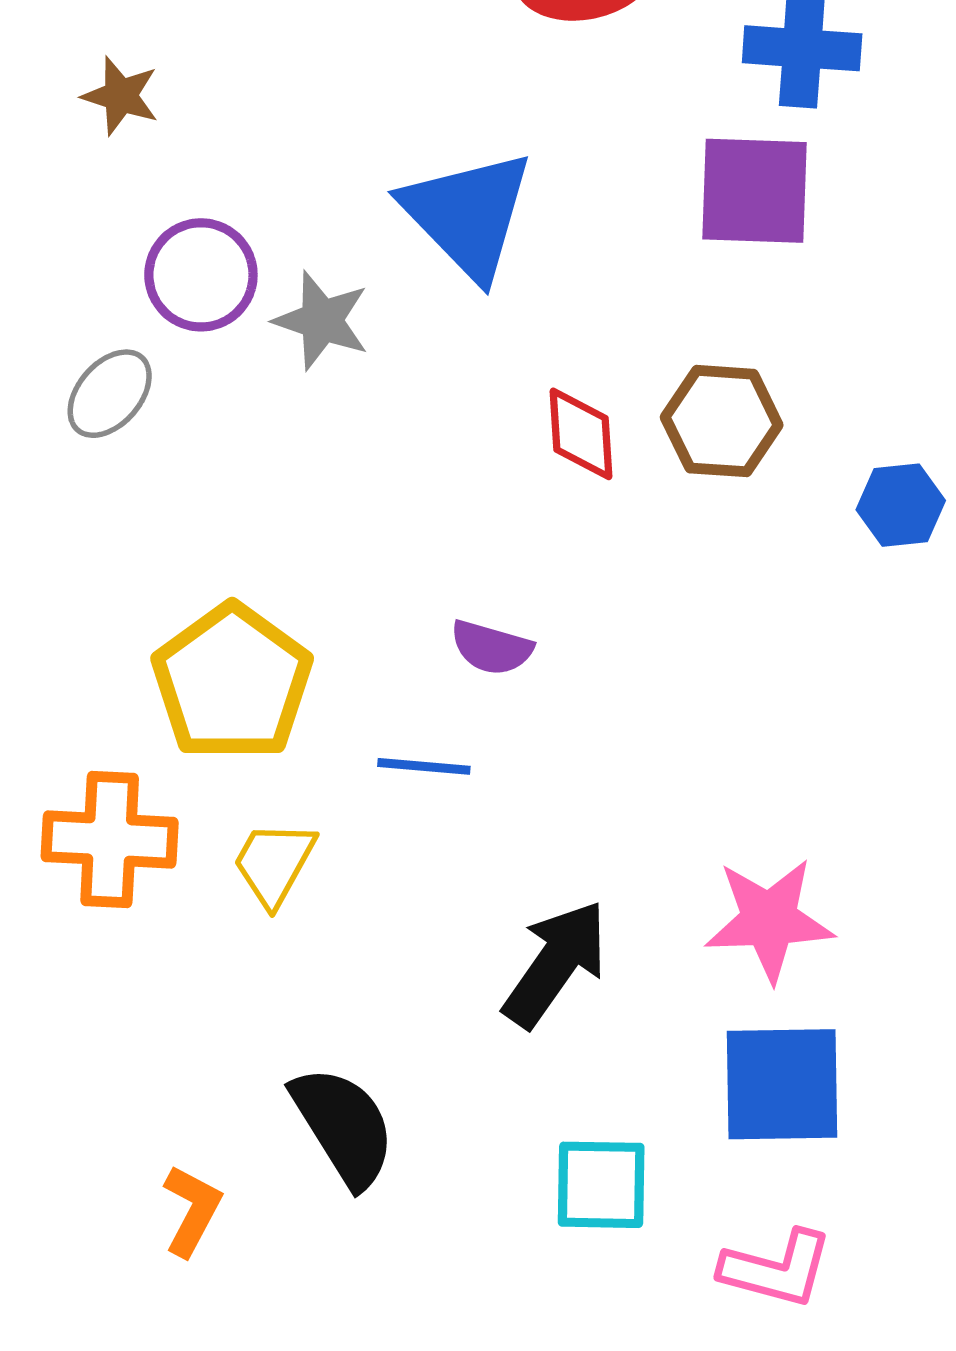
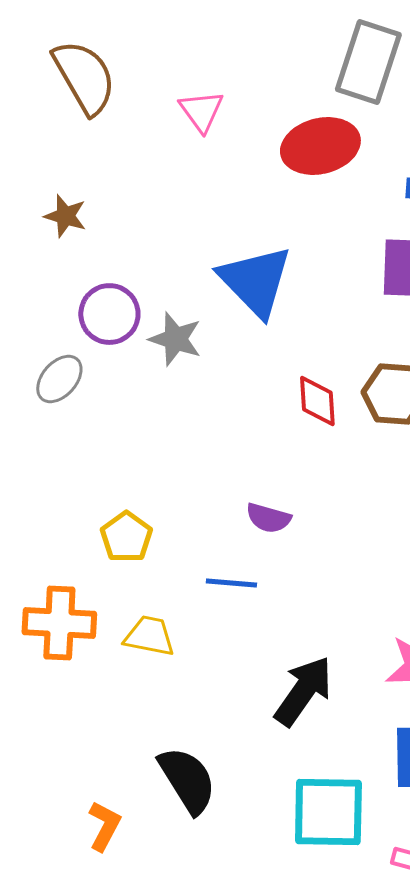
yellow pentagon: (232, 682) -> (126, 537), size x0.6
yellow trapezoid: (274, 863) -> (149, 636), turned 72
cyan square: (601, 1185) -> (328, 812), size x1.4

